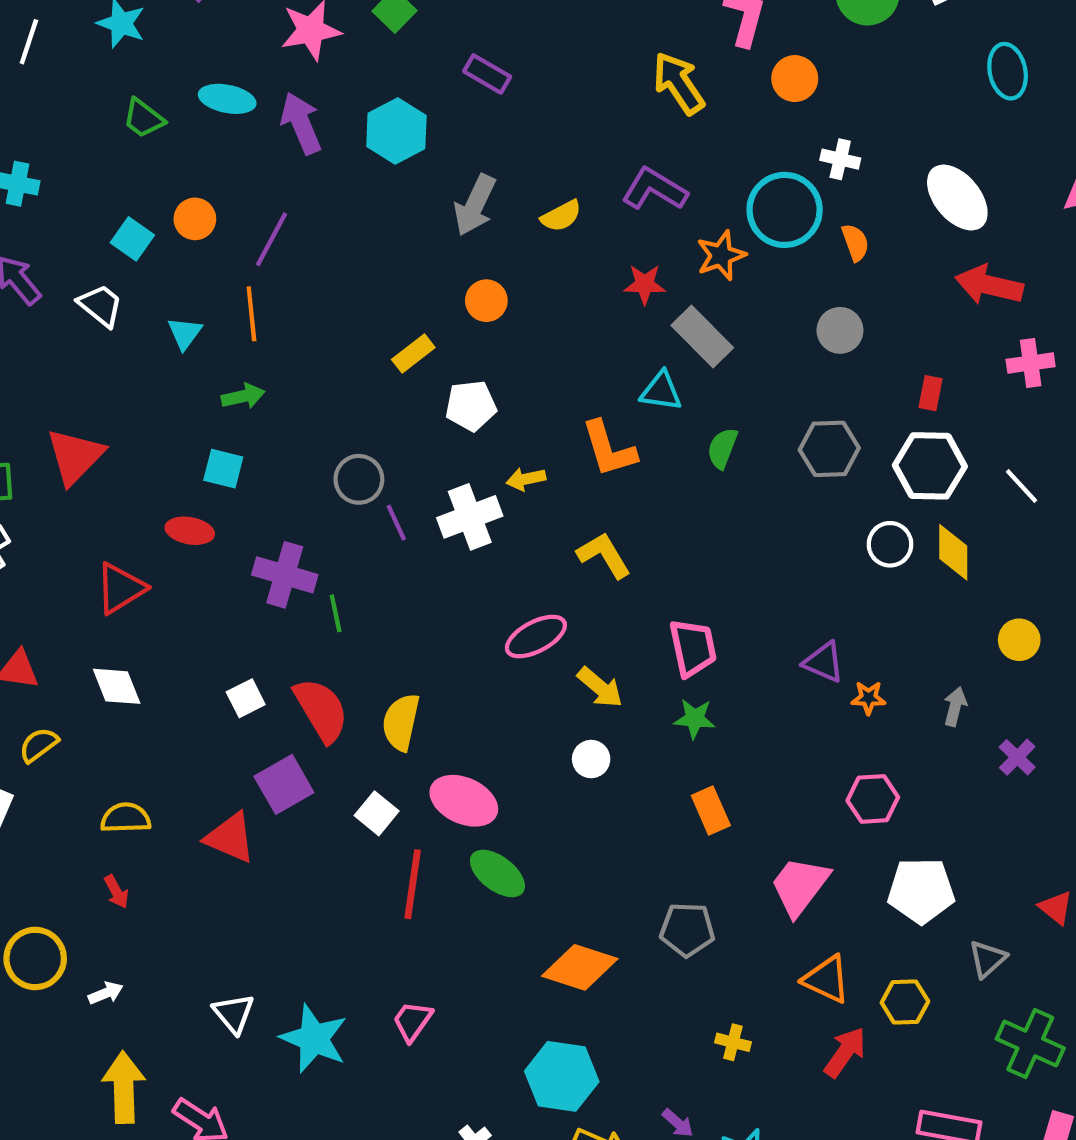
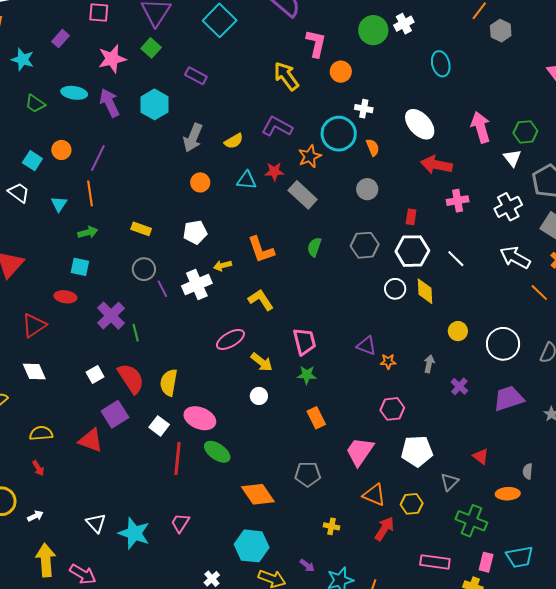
yellow rectangle: (413, 354) -> (141, 229), moved, turned 60
cyan triangle: (661, 391) -> (247, 180), moved
purple cross: (285, 575) -> (111, 316), turned 32
orange diamond: (580, 967) -> (258, 494), turned 40

